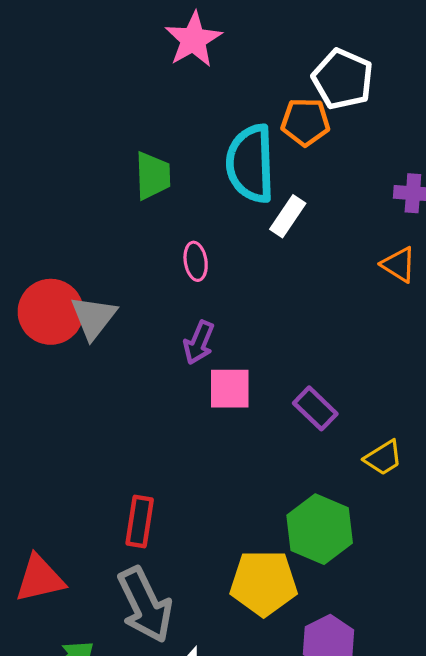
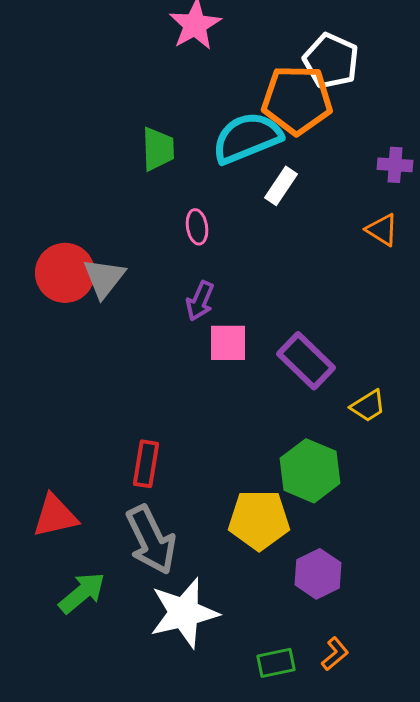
orange pentagon: (305, 122) -> (297, 100), size x1.6
cyan semicircle: (250, 164) -> (247, 138), turned 70
purple rectangle: (315, 408) -> (306, 361), size x1.4

